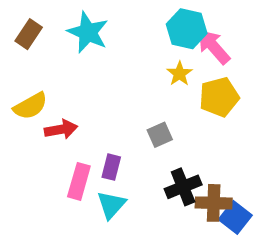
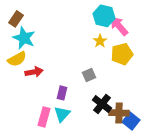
cyan star: (88, 32) -> (24, 38), moved
pink rectangle: (79, 181) -> (44, 117), moved
black cross: (183, 187) -> (102, 104), turned -30

